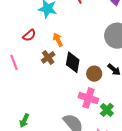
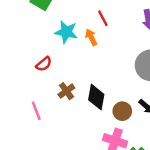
orange arrow: (58, 40) -> (91, 37), moved
pink line: (14, 62) -> (36, 111), moved

